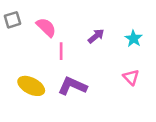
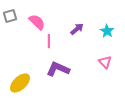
yellow ellipse: (31, 86) -> (20, 83), moved, turned -70

